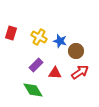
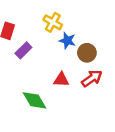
yellow cross: (39, 37) -> (53, 22), moved
purple rectangle: (36, 65) -> (23, 50), moved

